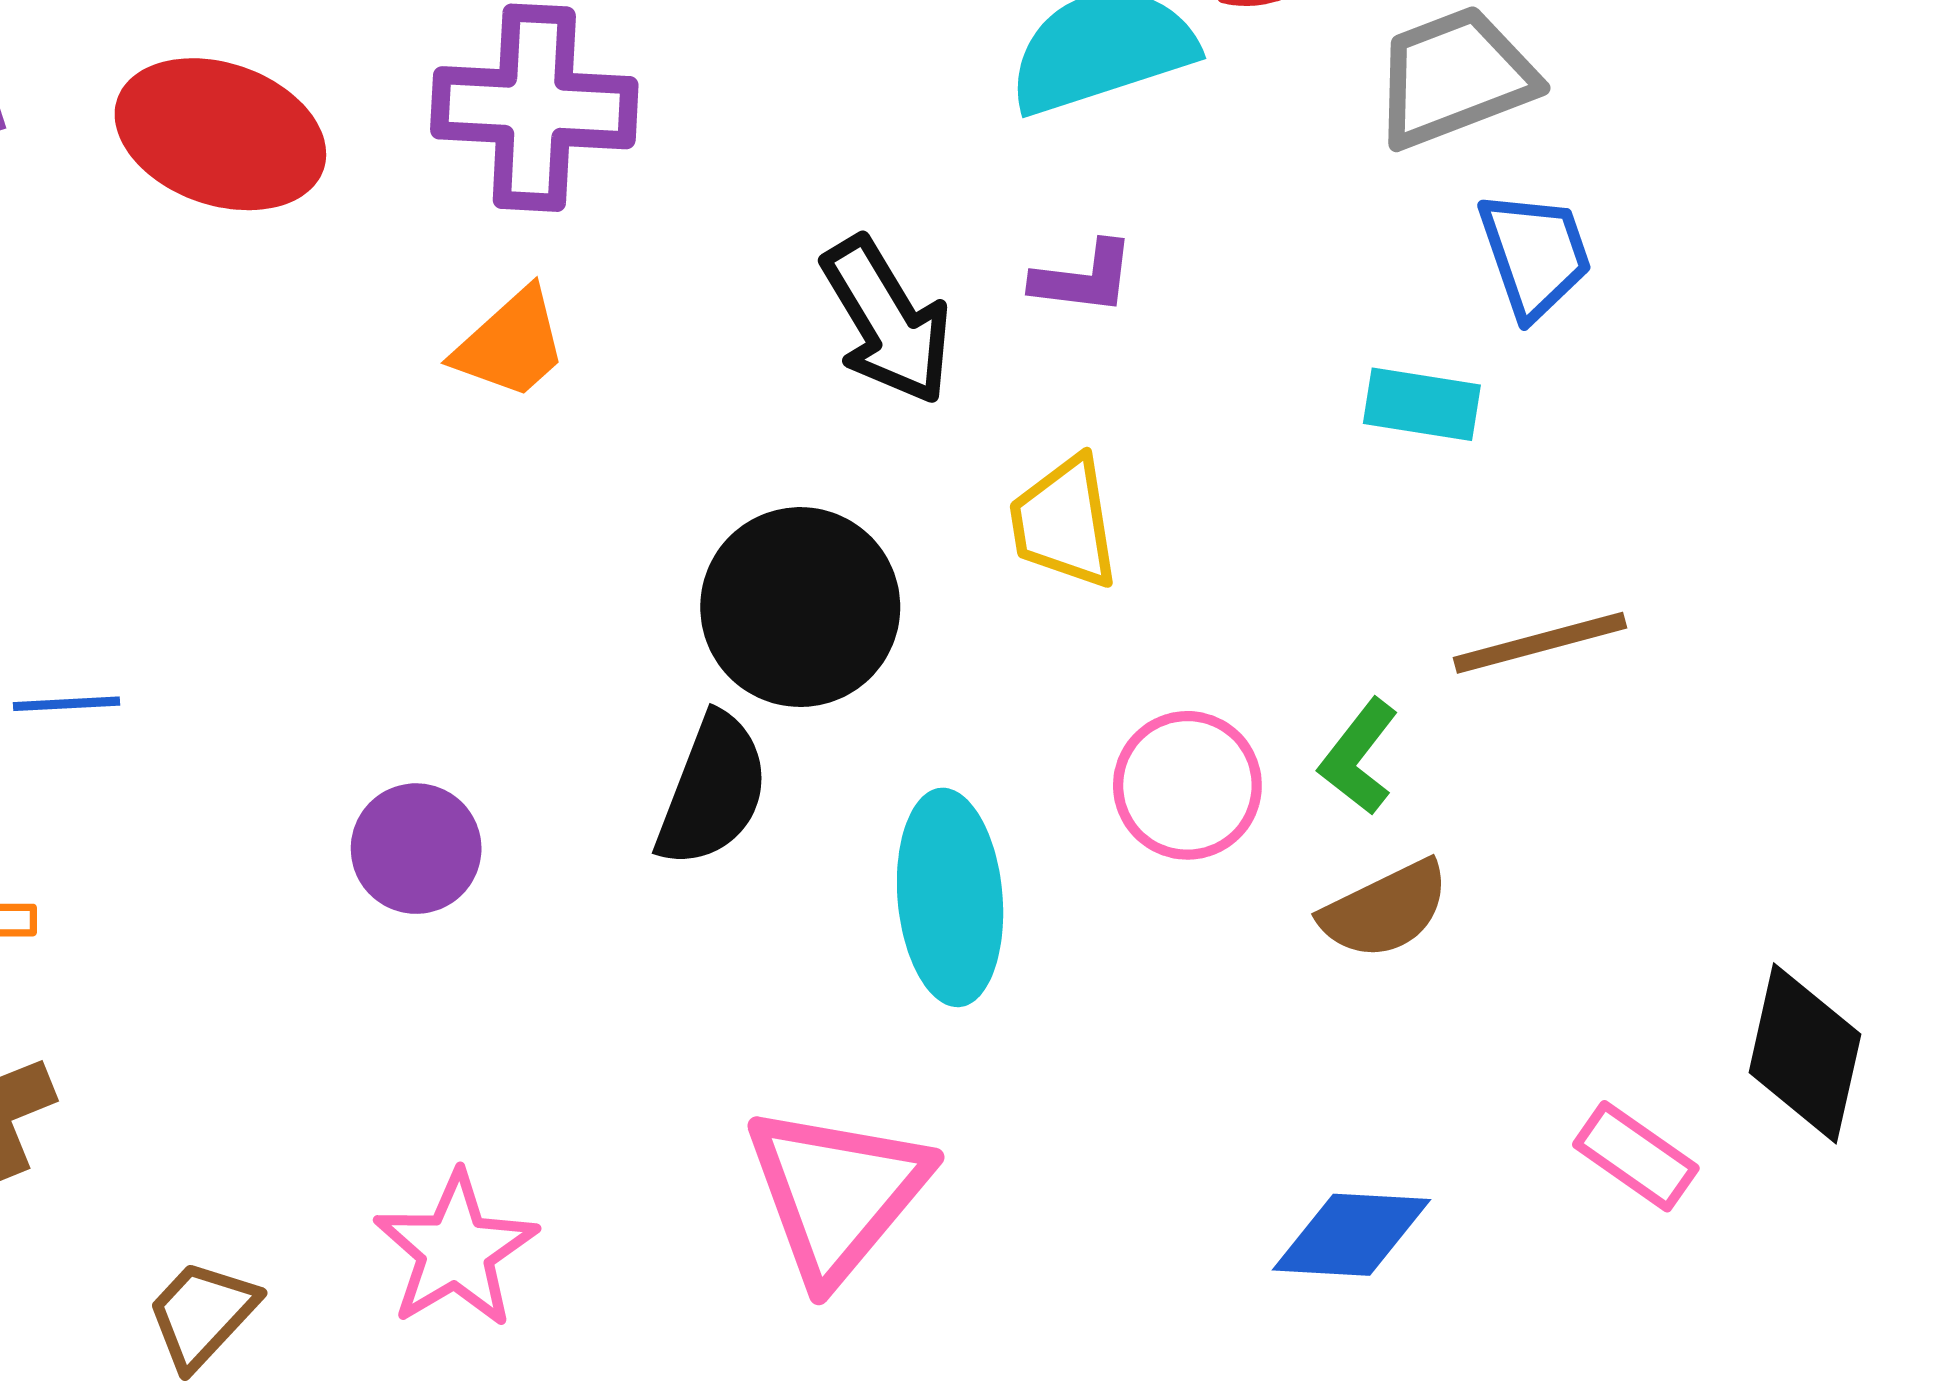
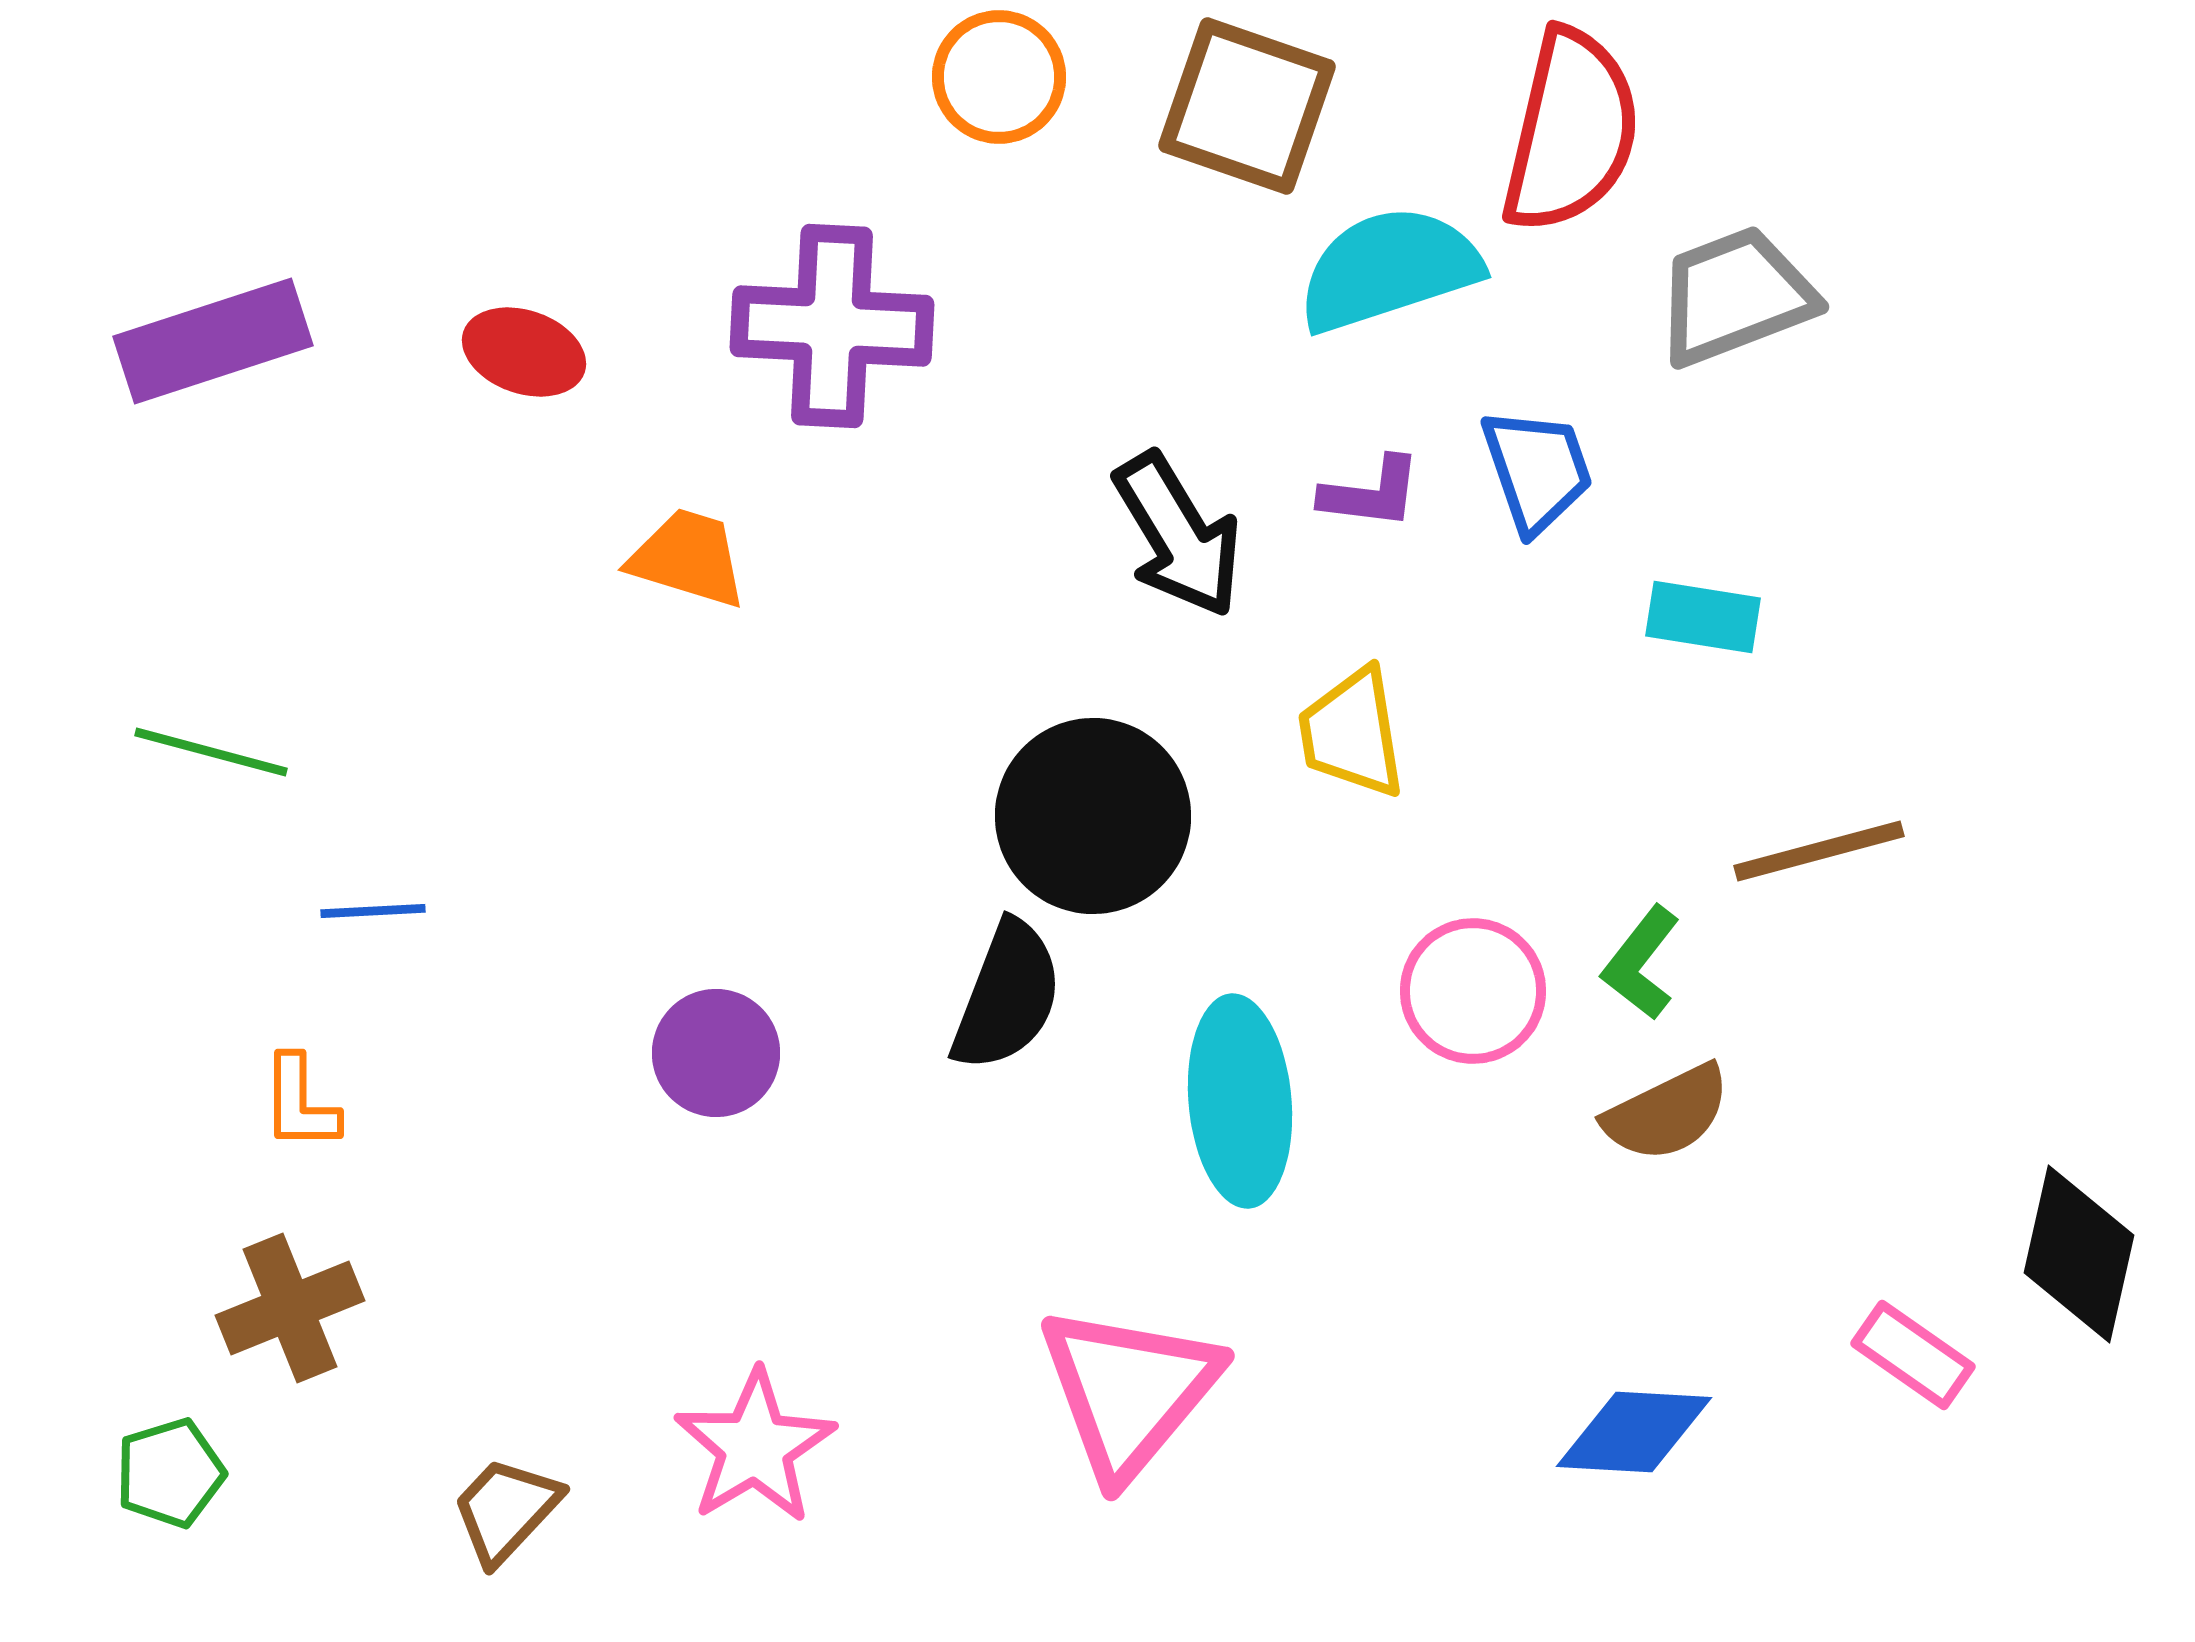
red ellipse: (220, 134) -> (524, 352), size x0.6
blue trapezoid: (1535, 254) -> (1537, 470), moved
orange trapezoid: (511, 344) -> (688, 558), moved, turned -121

